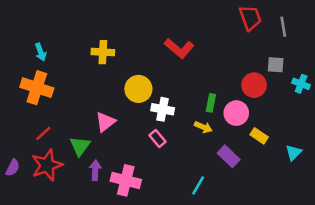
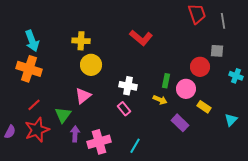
cyan arrow: (41, 52) -> (32, 41), size x1.5
cyan cross: (301, 84) -> (236, 76), moved
yellow circle: (138, 89) -> (91, 65), moved
pink cross: (126, 180) -> (99, 142), turned -30
cyan line: (198, 185) -> (135, 146), moved

